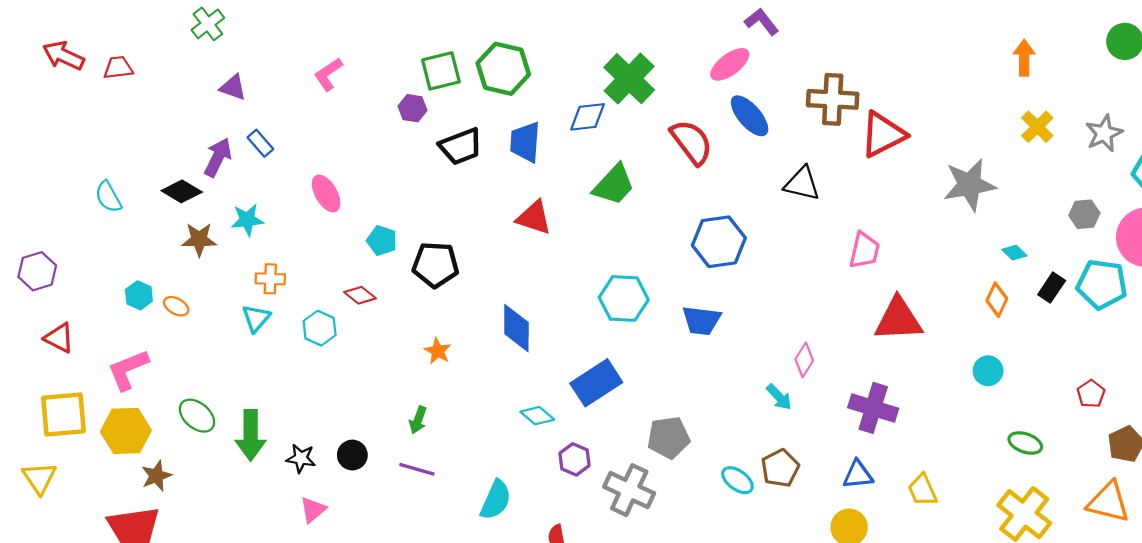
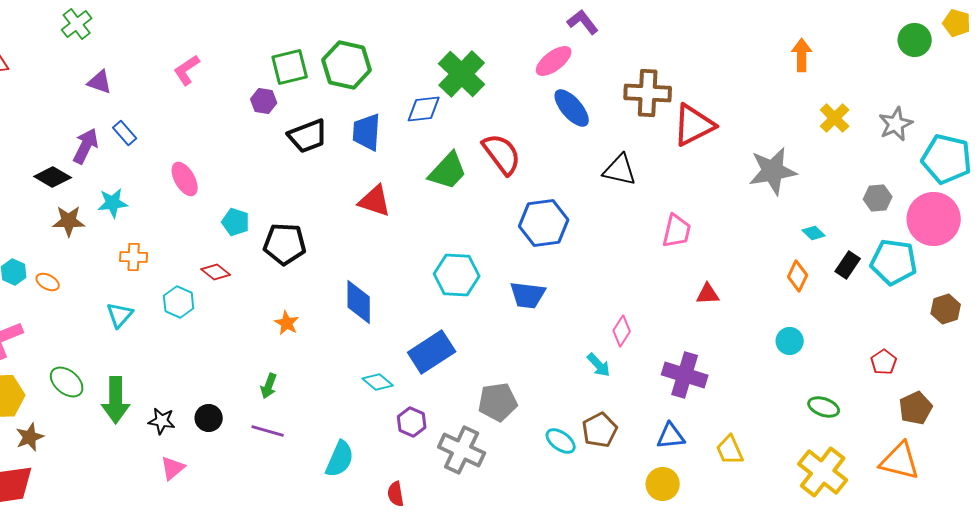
orange arrow: (1024, 58) -> (802, 55), moved
red semicircle: (692, 142) -> (502, 154), moved
cyan triangle: (256, 318) -> (120, 315), moved
red triangle: (898, 319) -> (708, 294), size x0.5

